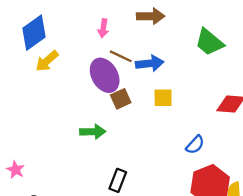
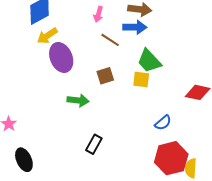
green trapezoid: (209, 42) -> (149, 61), moved
blue arrow: (150, 63) -> (135, 27), moved
purple ellipse: (105, 75) -> (61, 57), moved

